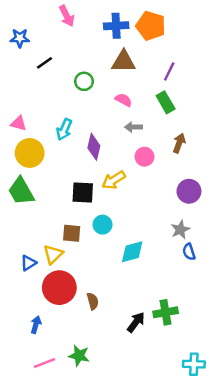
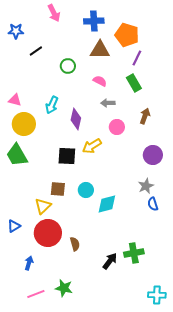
orange pentagon: (151, 26) -> (127, 35), moved
cyan circle: (103, 225) -> (86, 190), moved
blue triangle: (28, 263) -> (14, 226), moved

